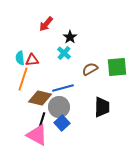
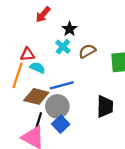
cyan semicircle: (20, 58) -> (37, 68), moved, turned 120
brown semicircle: (90, 69) -> (87, 51), moved

